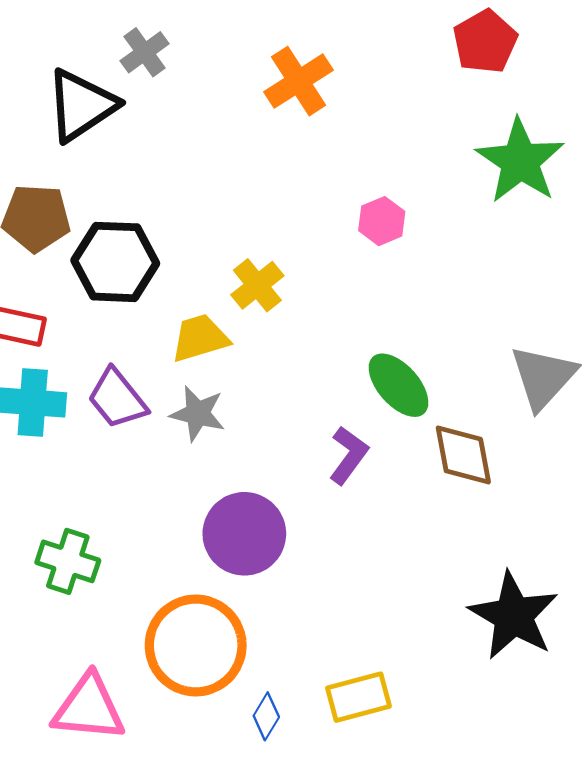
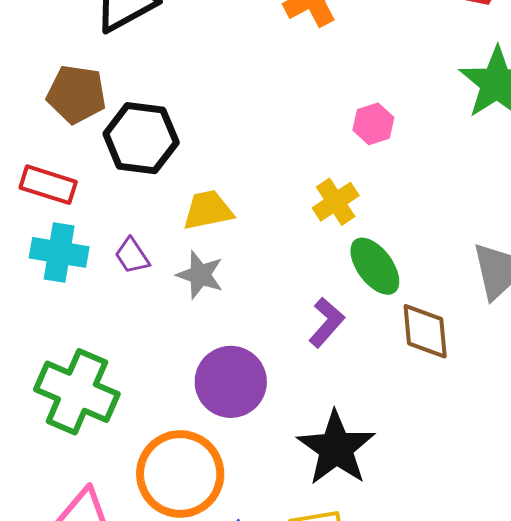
yellow cross: (257, 285) -> (336, 202), moved
purple trapezoid: (117, 399) -> (132, 256), size x0.7
green cross: (68, 561) -> (77, 392), size x1.5
black star: (514, 616) -> (336, 448), moved

